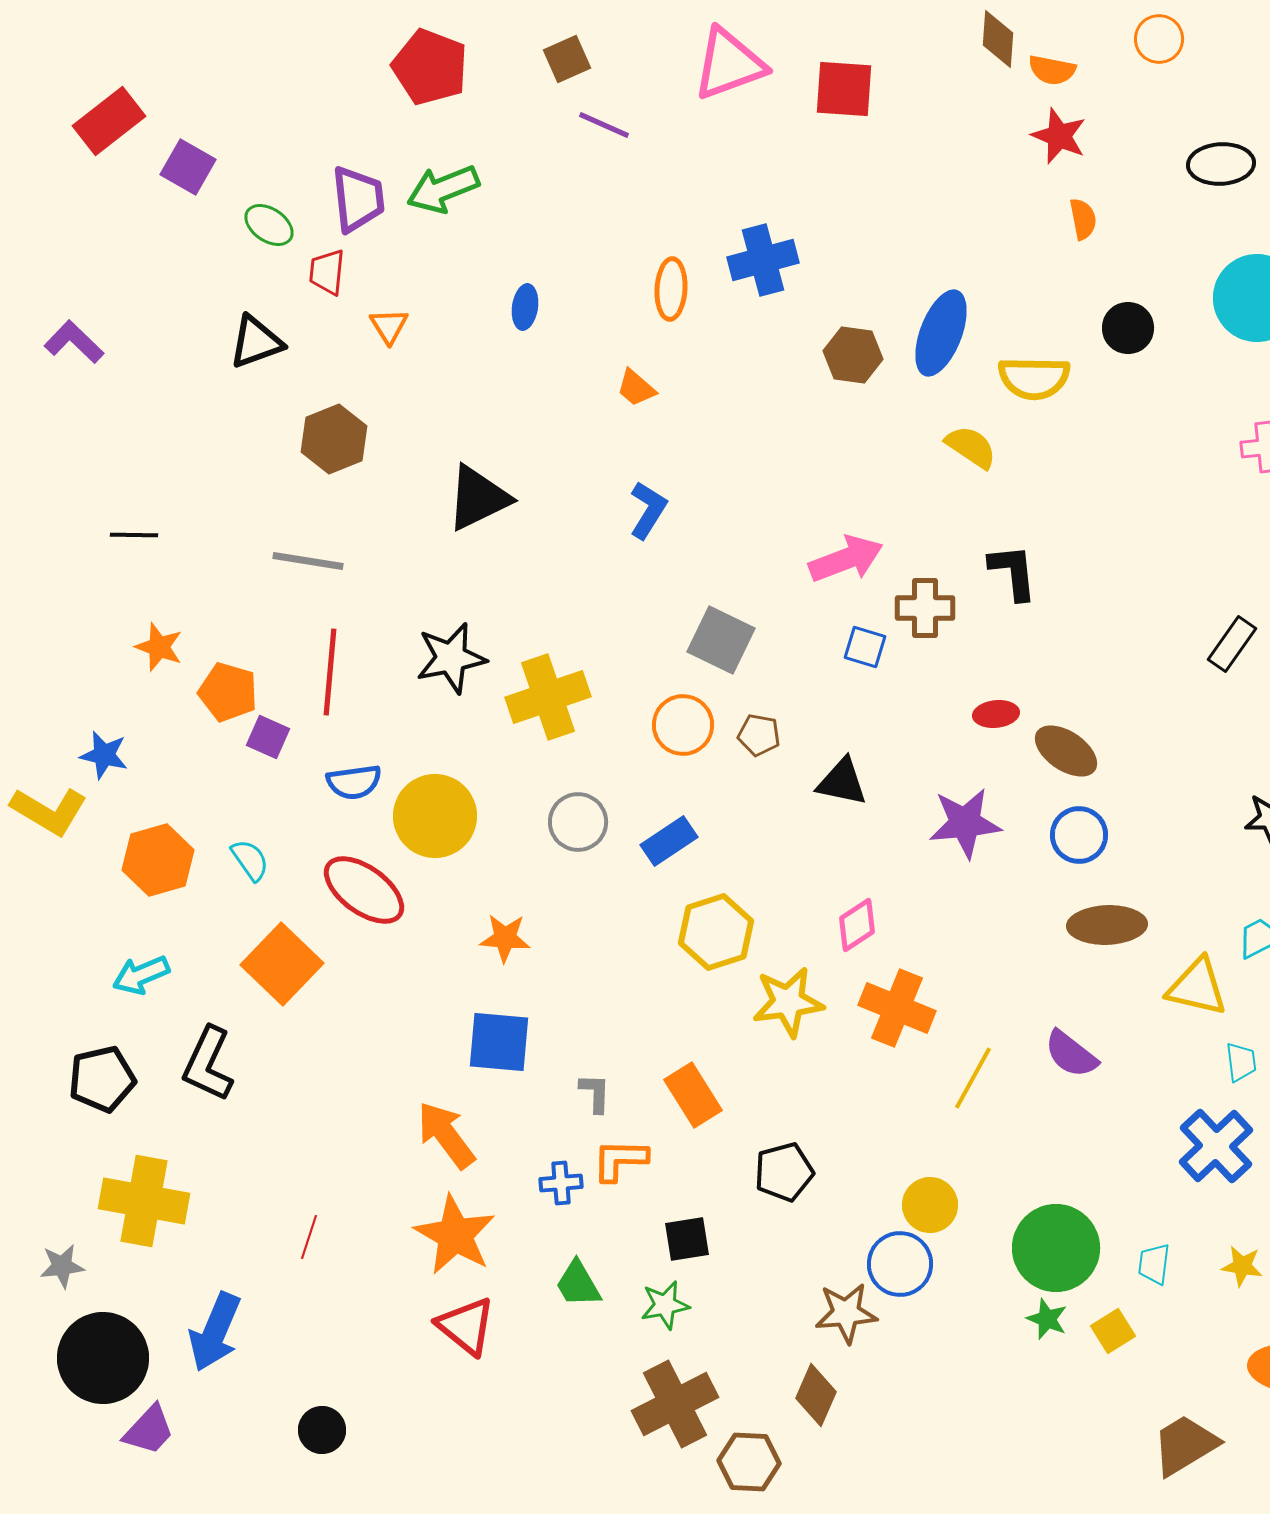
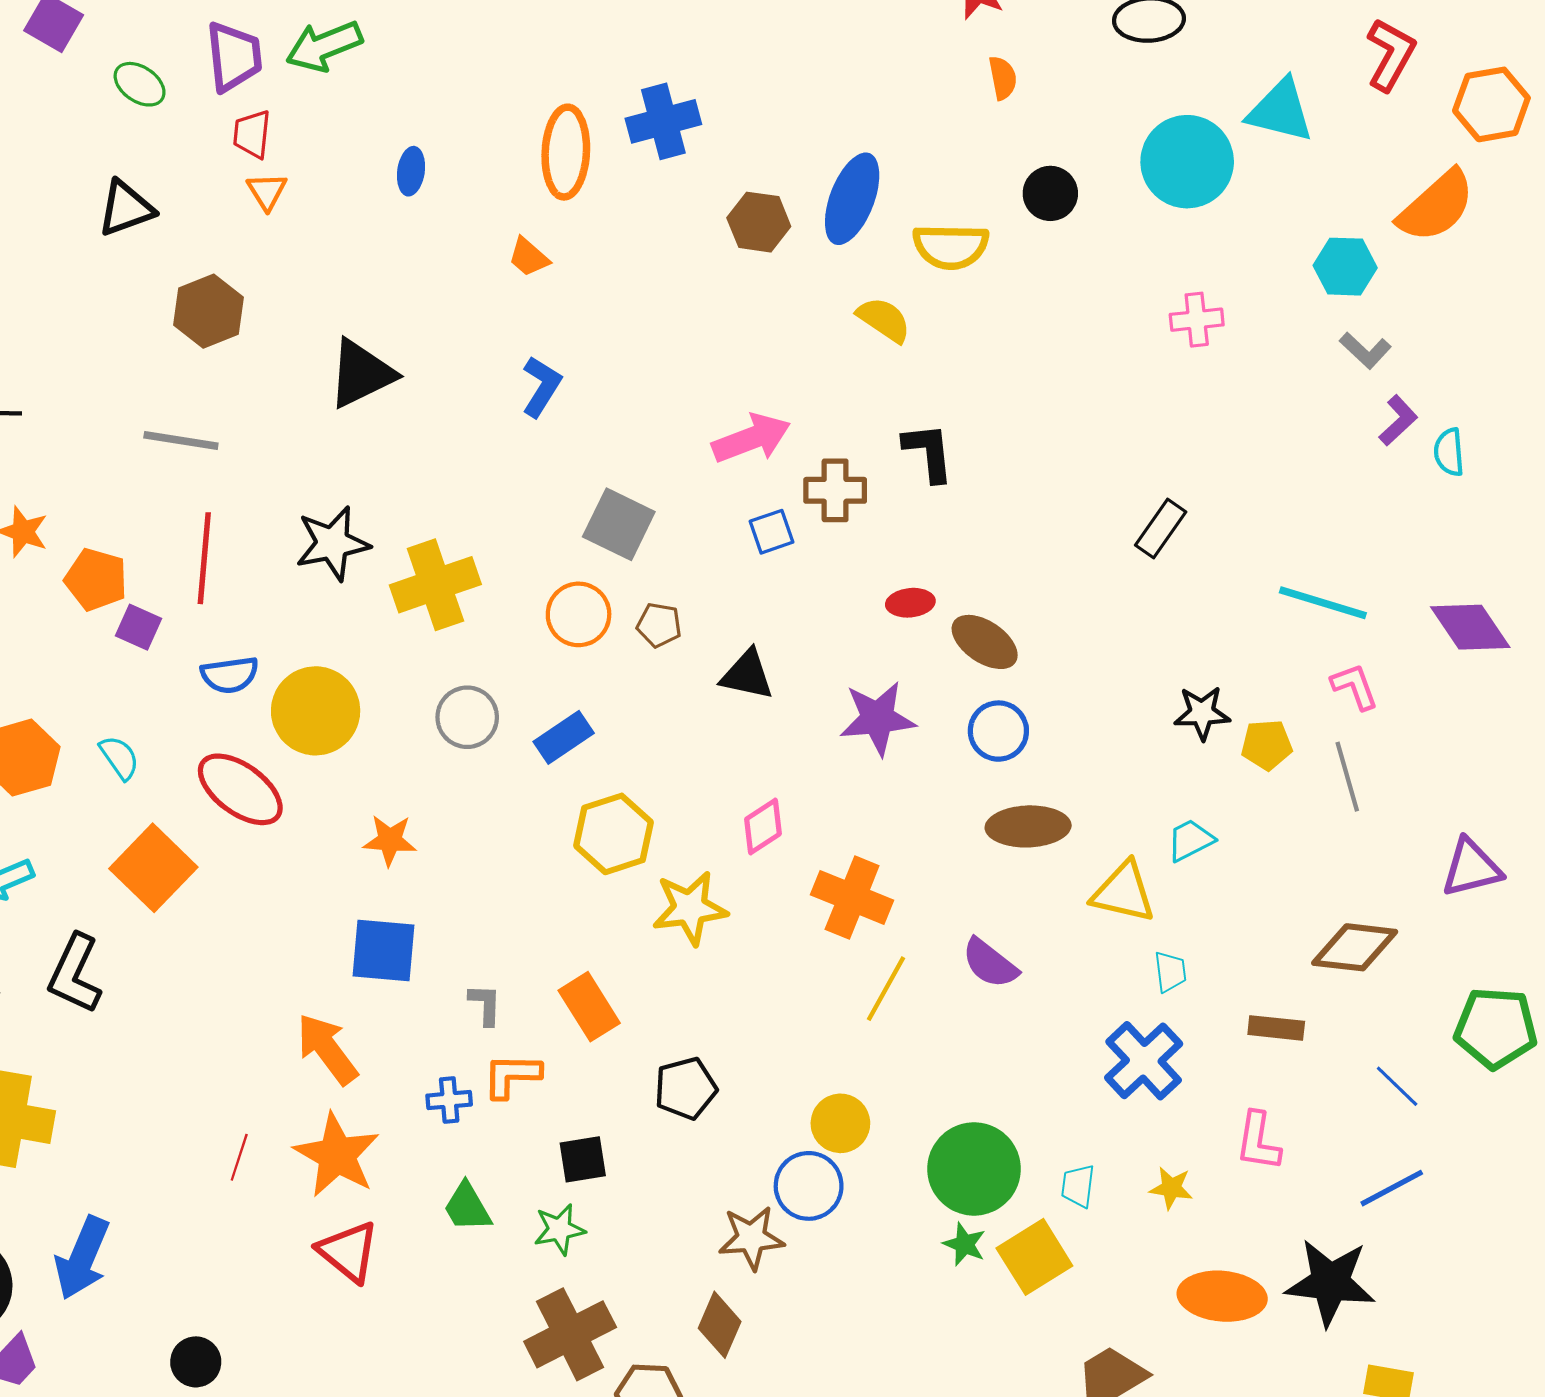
red trapezoid: (327, 272) -> (252, 134), moved
orange ellipse: (671, 289) -> (566, 152), size x1.4
blue square: (865, 647) -> (771, 532), turned -36
orange cross: (897, 1008) -> (852, 897), moved
red line: (309, 1237) -> (239, 1157), moved
yellow square: (1113, 1331) -> (1034, 1257), size x1.6

